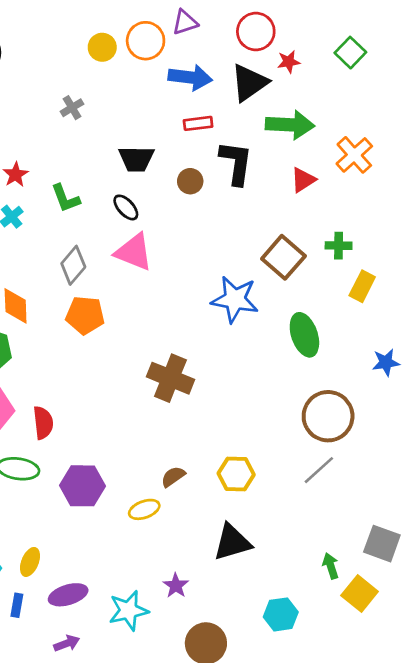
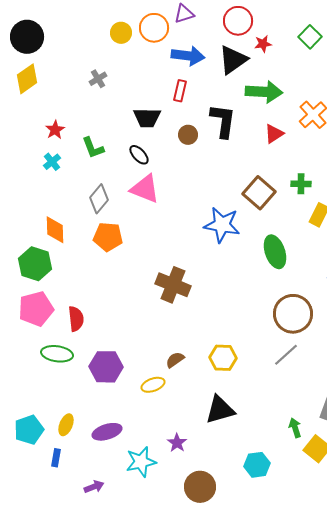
red rectangle: (198, 123) -> (180, 91), moved, turned -70
purple ellipse: (68, 595) -> (107, 432), moved

